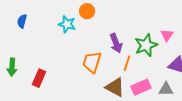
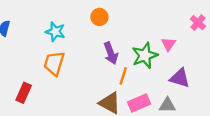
orange circle: (87, 11) -> (99, 17), moved
orange trapezoid: (92, 62) -> (54, 63), moved

